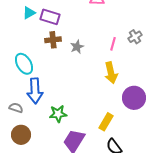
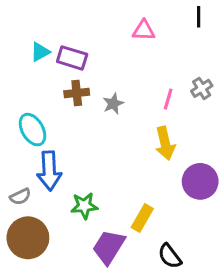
gray semicircle: (16, 108) -> (20, 197), turned 136
yellow rectangle: (106, 122) -> (142, 218), moved
brown circle: (21, 135) -> (28, 238), size x1.4

